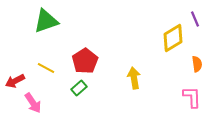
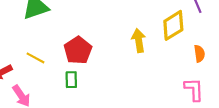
yellow arrow: (134, 78) -> (139, 41), moved
green rectangle: (79, 88) -> (71, 80), turned -49

